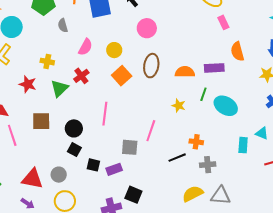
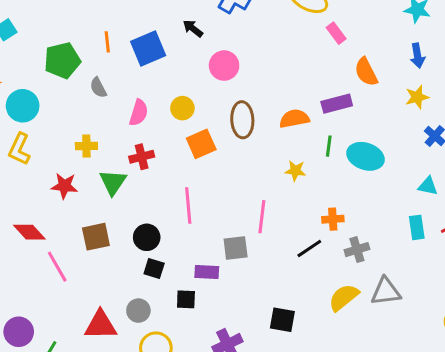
red cross: (81, 76) -> (142, 157), turned 35
orange square: (122, 76) -> (201, 144), turned 30
cyan rectangle: (243, 145) -> (417, 227), moved
black square: (93, 165) -> (186, 299), moved
purple rectangle: (114, 169) -> (207, 272), moved, turned 35
black square: (133, 195) -> (282, 320), moved

